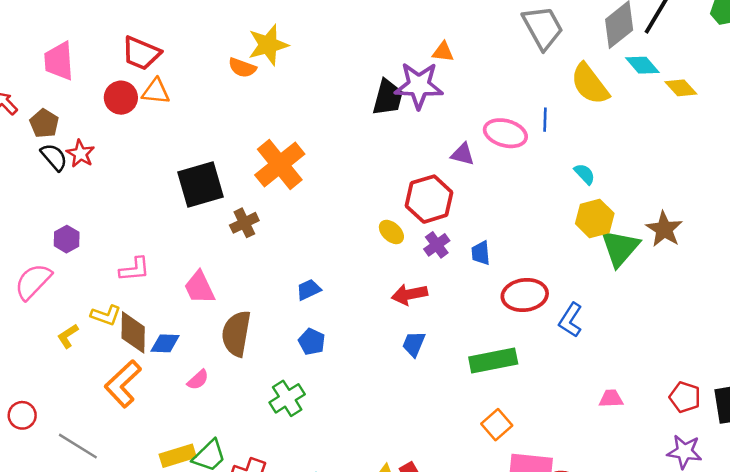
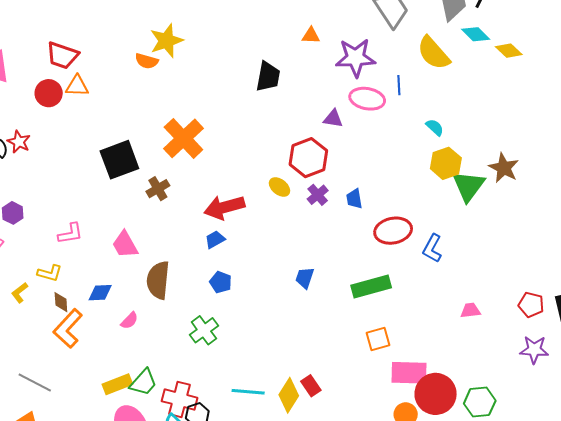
purple star: (419, 85) -> (356, 58), moved
red arrow: (409, 294) -> (224, 207), moved, size x1.4
brown diamond: (133, 332) -> (61, 302), moved, size x0.6
orange square: (497, 425) -> (378, 339), turned 30

